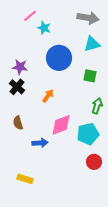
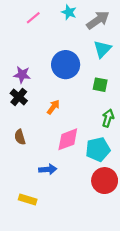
gray arrow: (88, 18) -> (98, 20), turned -45
cyan star: (44, 28) -> (69, 12), moved
cyan triangle: (92, 44) -> (102, 49), turned -30
blue arrow: (40, 143) -> (48, 169), moved
red circle: (94, 162) -> (105, 181), size x1.5

